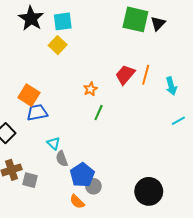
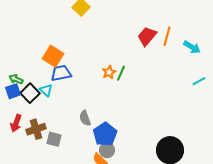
cyan arrow: (171, 86) -> (192, 47), turned -42
orange star: (90, 89) -> (109, 72), moved
cyan triangle: (54, 143) -> (46, 90), moved
gray circle: (93, 186) -> (107, 150), moved

